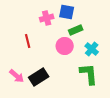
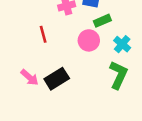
green L-shape: (89, 74) -> (118, 75), turned 30

